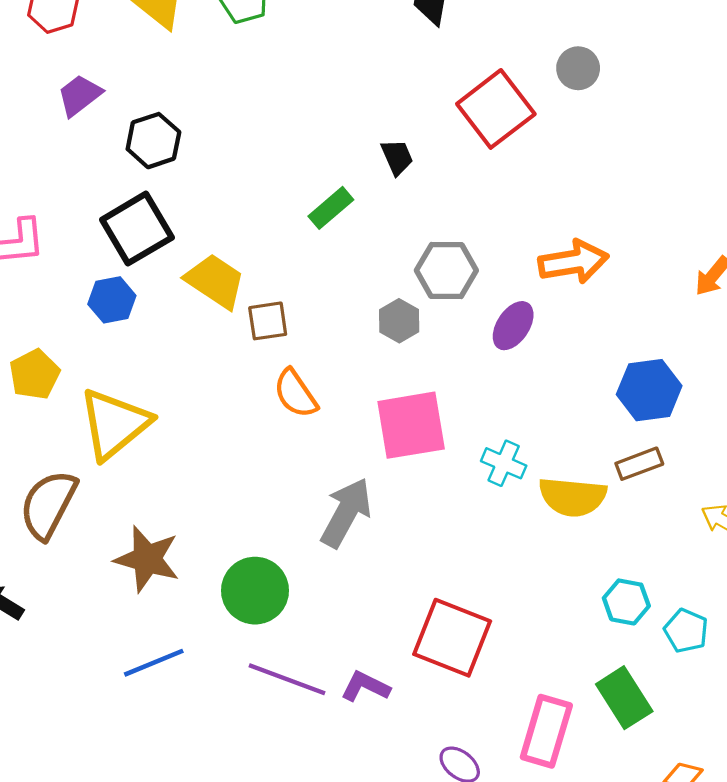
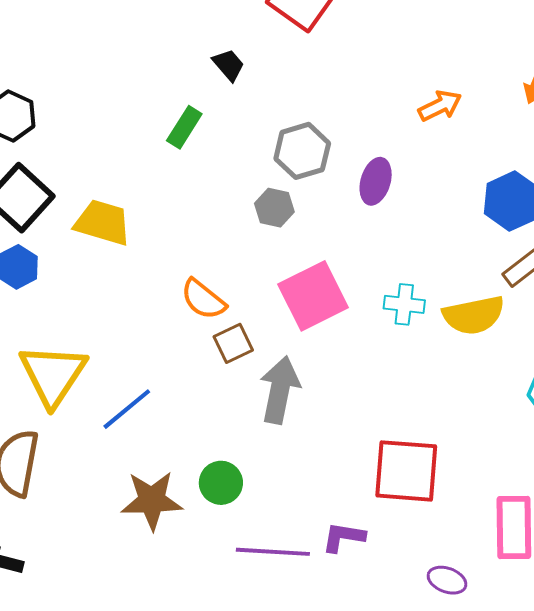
orange arrow: (573, 262) -> (440, 106), moved, size x0.7
brown square: (268, 321) -> (233, 343), moved
brown star: (147, 559) -> (152, 500), moved
green circle: (255, 591) -> (221, 483), size x0.7
blue line: (154, 663) -> (127, 409), moved

